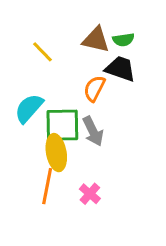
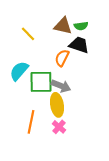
gray arrow: (93, 131) -> (61, 86), turned -42
yellow ellipse: (56, 153) -> (57, 105), moved

